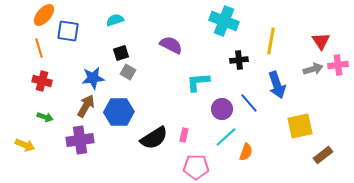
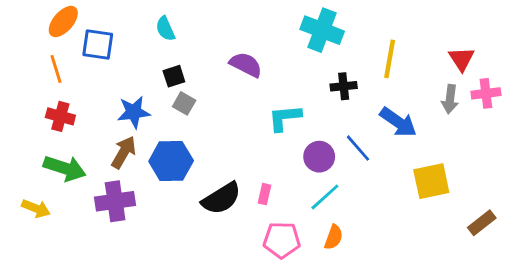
cyan semicircle: (115, 20) -> (165, 29), turned -96
gray arrow: (313, 69) -> (450, 99), turned 114
blue arrow: (277, 85) -> (398, 122), turned -36
green arrow: (45, 117) -> (65, 168), size x1.8
orange semicircle: (246, 152) -> (334, 237), moved
brown rectangle: (323, 155) -> (482, 223), moved

